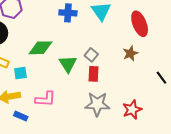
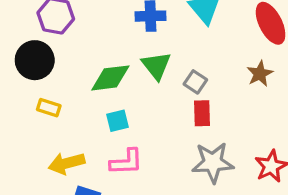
green triangle: (68, 64) -> (156, 66), moved
cyan square: (20, 73) -> (118, 121), moved

